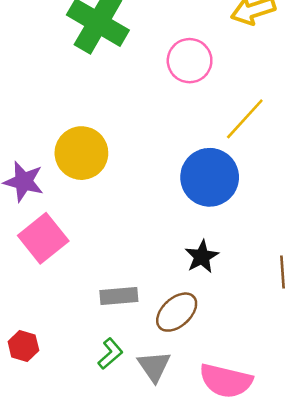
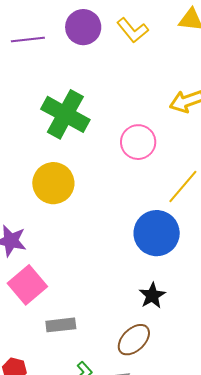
yellow circle: (81, 153) -> (53, 183), moved
gray rectangle: (119, 296) -> (61, 325), moved

